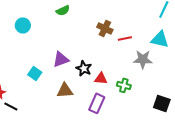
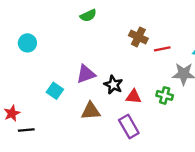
cyan circle: (23, 25) -> (27, 43), moved
green cross: (124, 85) -> (165, 95), moved
purple rectangle: (97, 103) -> (129, 126), turned -54
black line: (11, 106) -> (26, 130), turned -32

